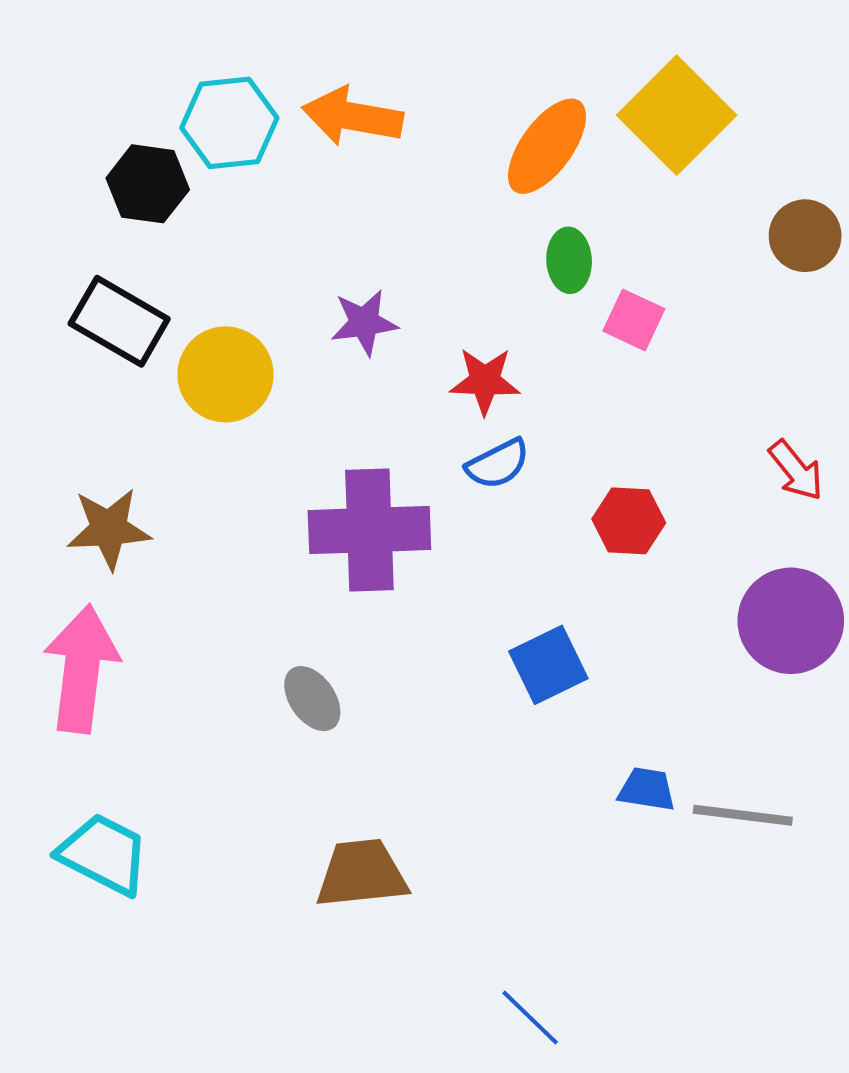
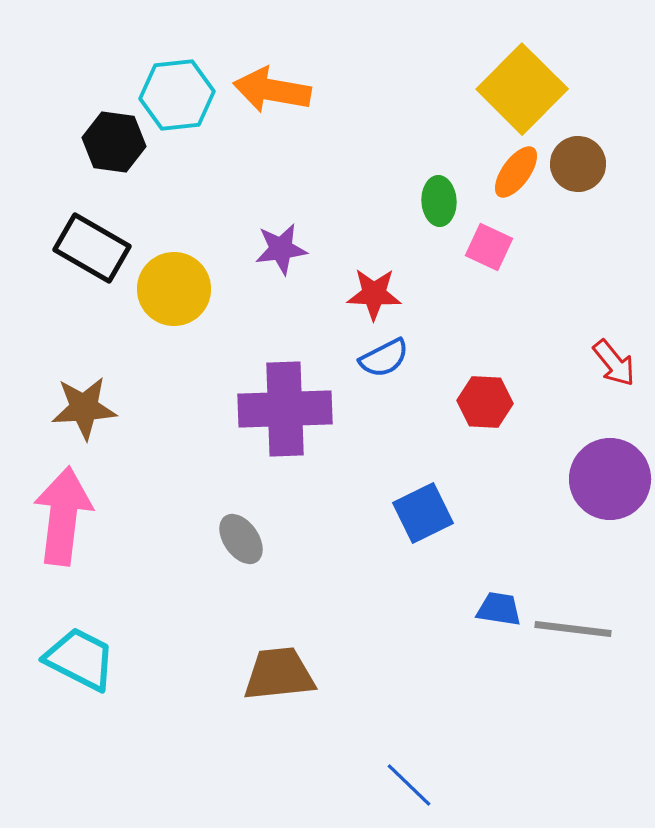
orange ellipse: (547, 146) -> (516, 172), moved, size x0.7
brown circle: (805, 236) -> (578, 164), moved

